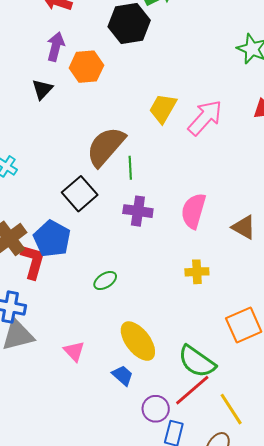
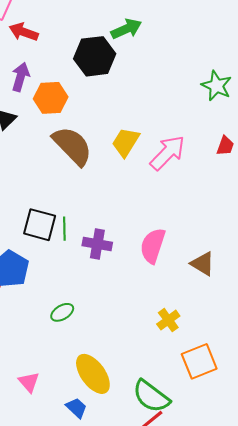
brown semicircle: (106, 147) -> (72, 146), moved, turned 93
green line: (130, 168) -> (64, 229), moved
black square: (80, 194) -> (40, 225), turned -36
yellow cross: (197, 272) -> (168, 320), moved, turned -35

